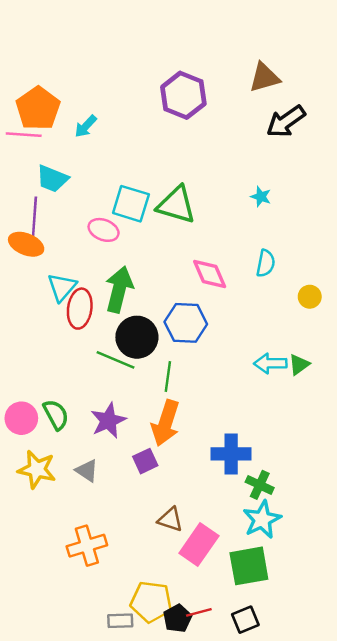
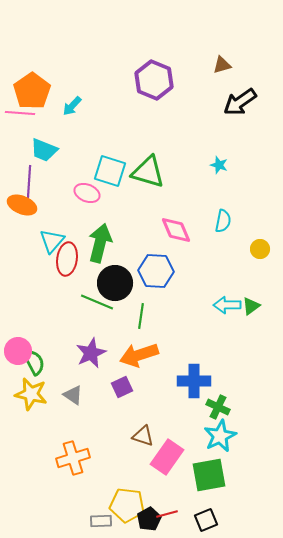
brown triangle: (264, 77) -> (222, 65), size x0.7
green semicircle: (56, 415) -> (34, 362), moved
orange arrow: (166, 423) -> (139, 355), turned 54

